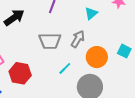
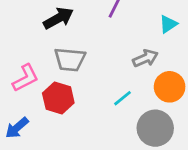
gray arrow: (78, 39) -> (145, 58), turned 30
gray trapezoid: (50, 41) -> (70, 60), moved

